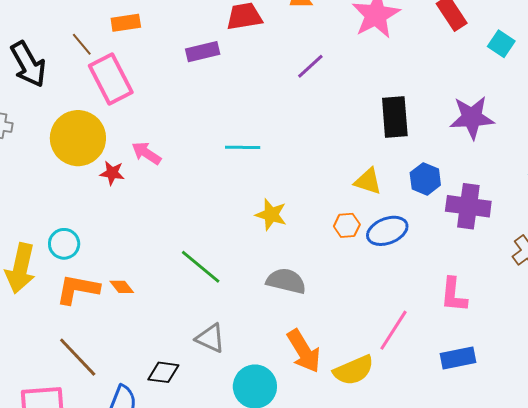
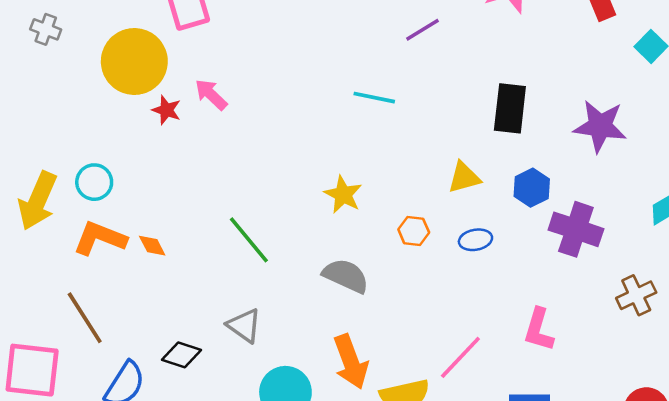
cyan line: (243, 147) -> (374, 98), moved
yellow triangle: (368, 181) -> (464, 177), turned -44
orange hexagon: (347, 225) -> (414, 231), moved
blue ellipse: (387, 231) -> (475, 240), size x0.7

